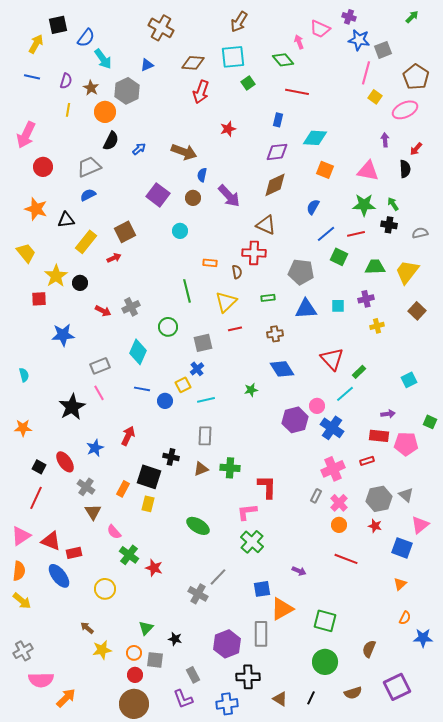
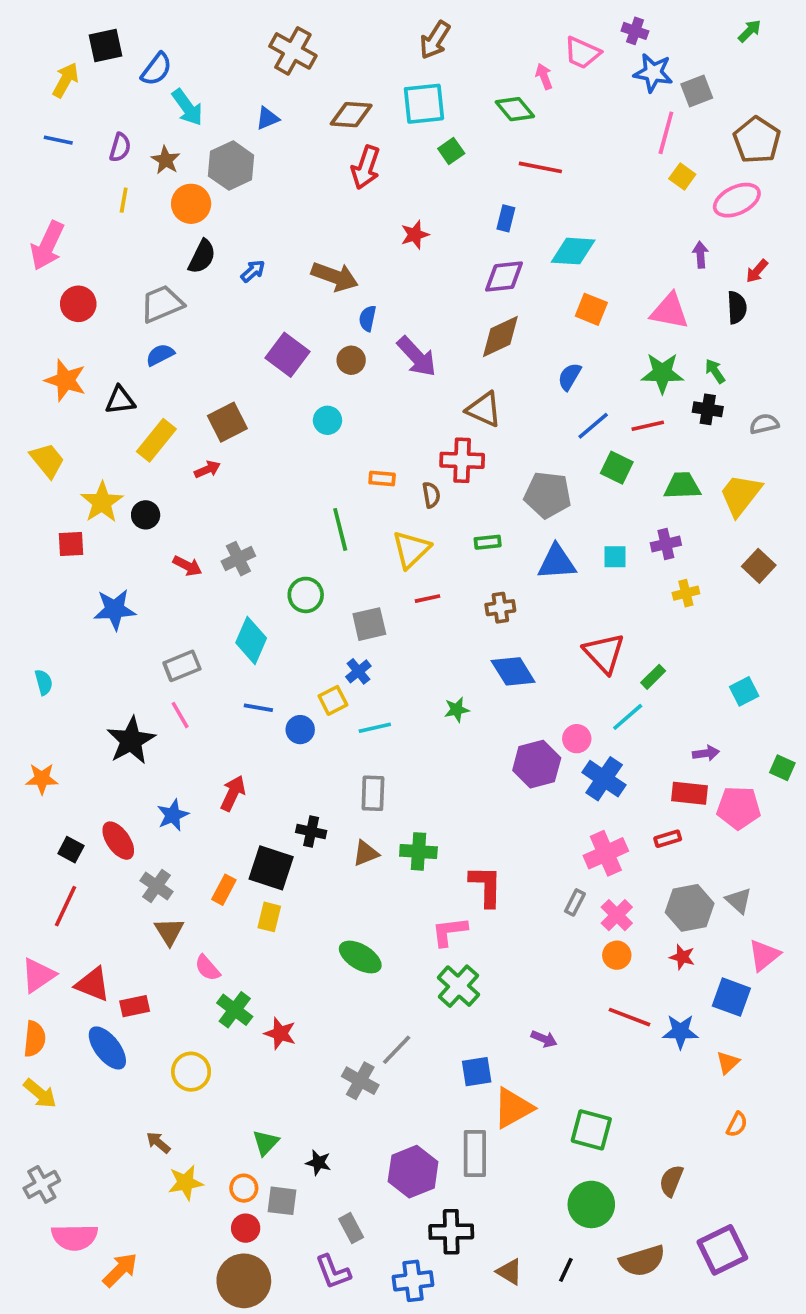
blue star: (423, 638) -> (680, 1032), moved
brown semicircle: (353, 693) -> (642, 1261), size x1.4

